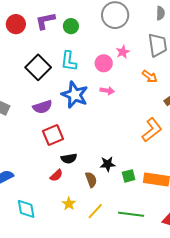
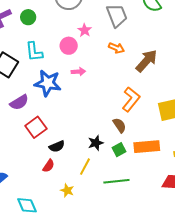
brown semicircle: (91, 180) -> (119, 125), moved
yellow line: (95, 211) -> (85, 167), moved
green line: (131, 214) -> (116, 181), moved

